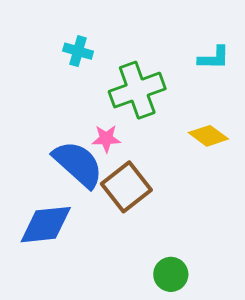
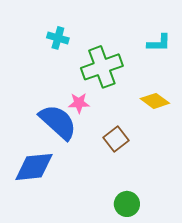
brown square: (126, 187) -> (116, 139), moved, size x0.7

